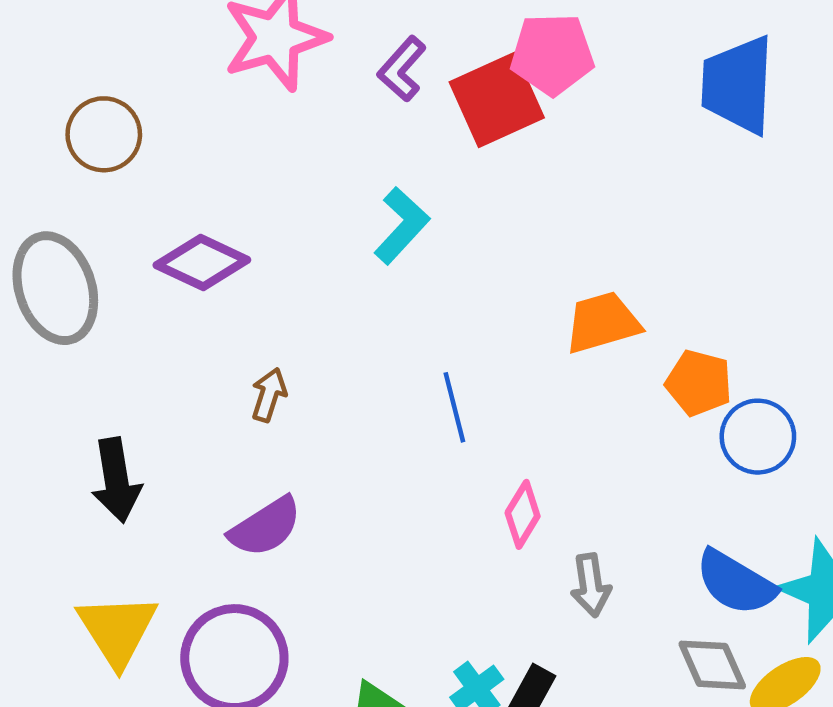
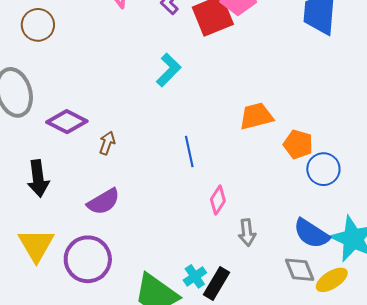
purple diamond: (202, 263) -> (67, 122), moved

